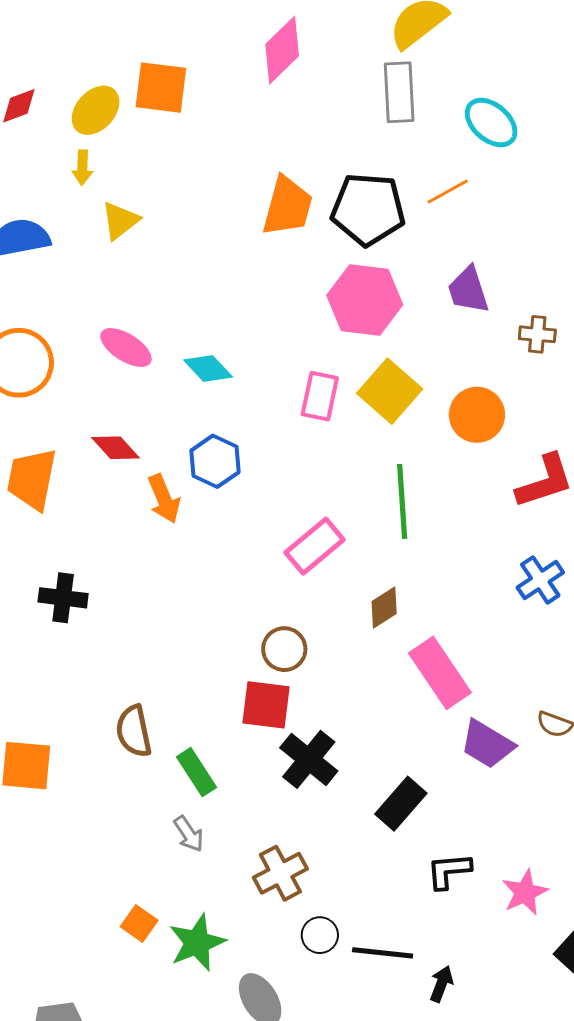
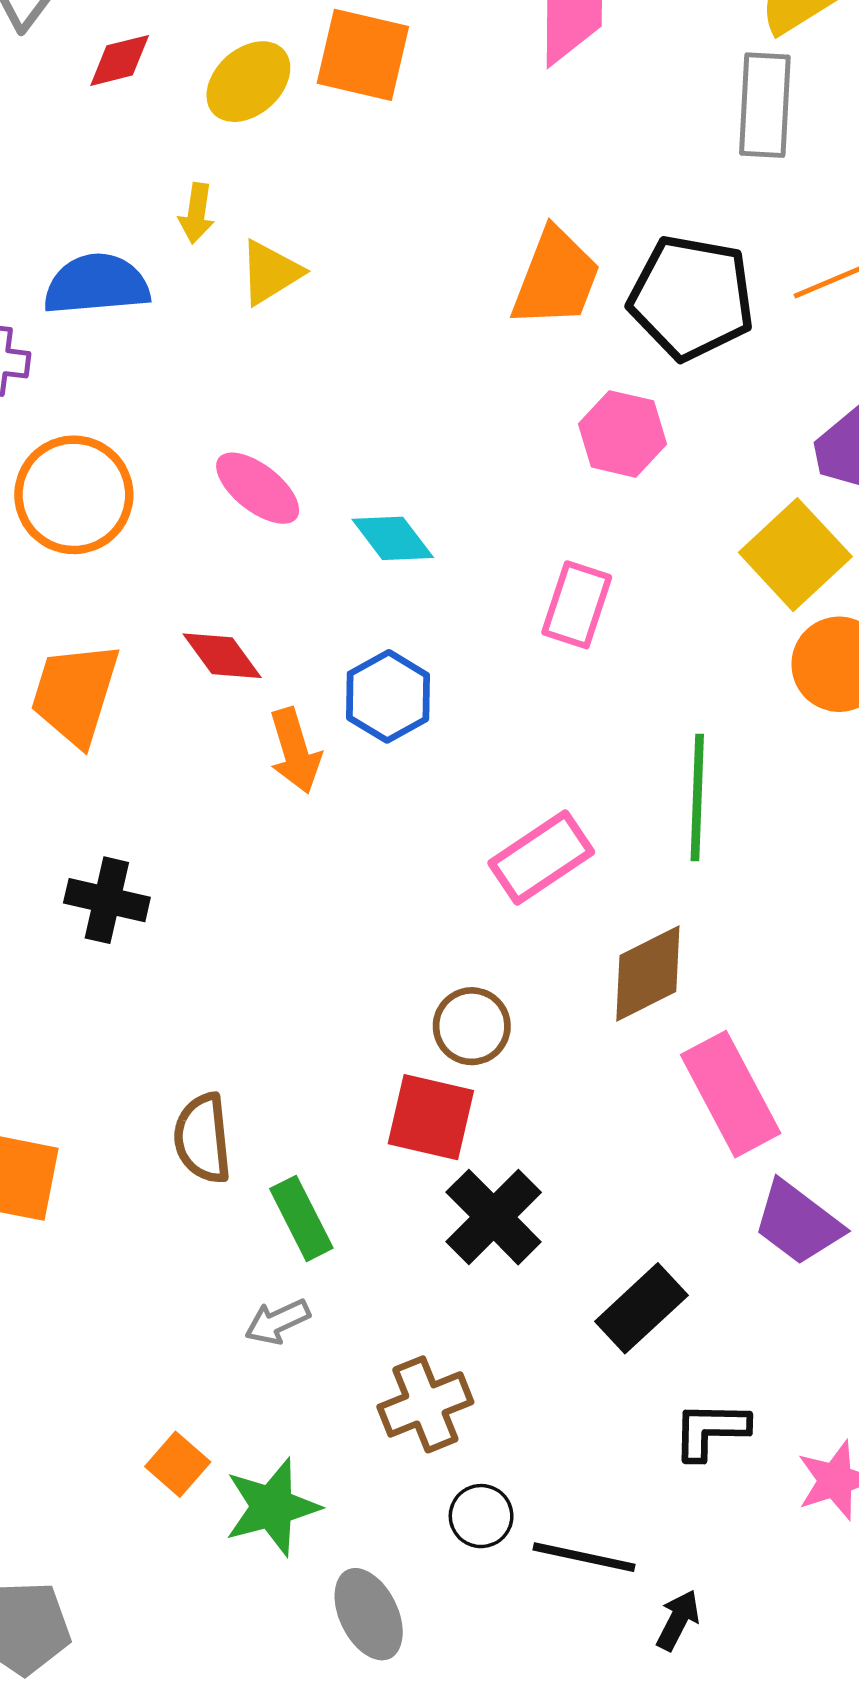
yellow arrow: (82, 168) -> (197, 213), moved
pink hexagon: (365, 300) -> (623, 434), moved, size x0.7
yellow square: (390, 391) -> (795, 555), moved
brown diamond: (384, 607) -> (648, 973), size x1.4
gray arrow: (189, 834) -> (277, 1322), turned 93

